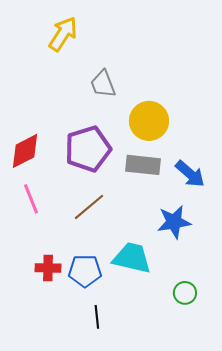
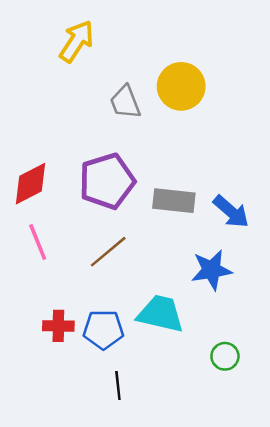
yellow circle: (149, 121) -> (181, 86), moved

